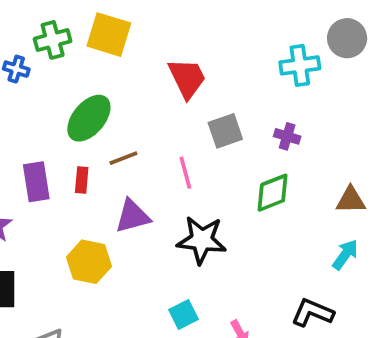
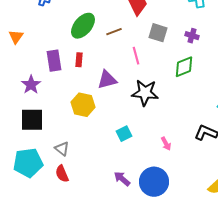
gray square: (225, 131) -> (158, 33), turned 36
brown line: (123, 158) -> (114, 32), moved
cyan square: (183, 314) -> (124, 134), moved

